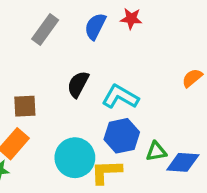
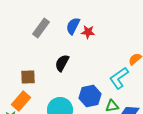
red star: (131, 19) -> (88, 32), moved
cyan L-shape: (120, 97) -> (119, 78), moved, turned -65

